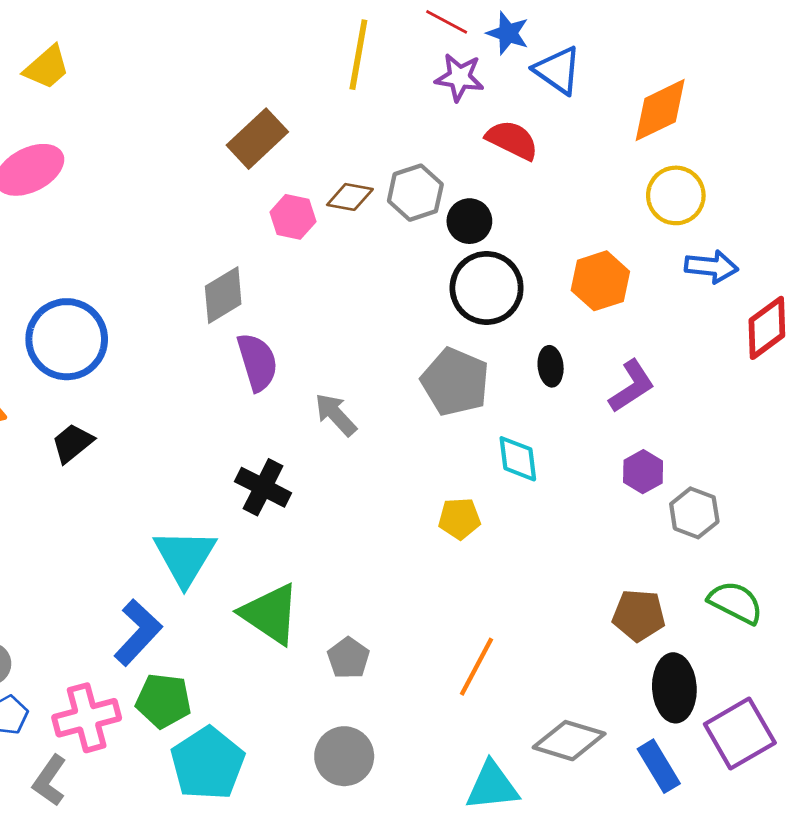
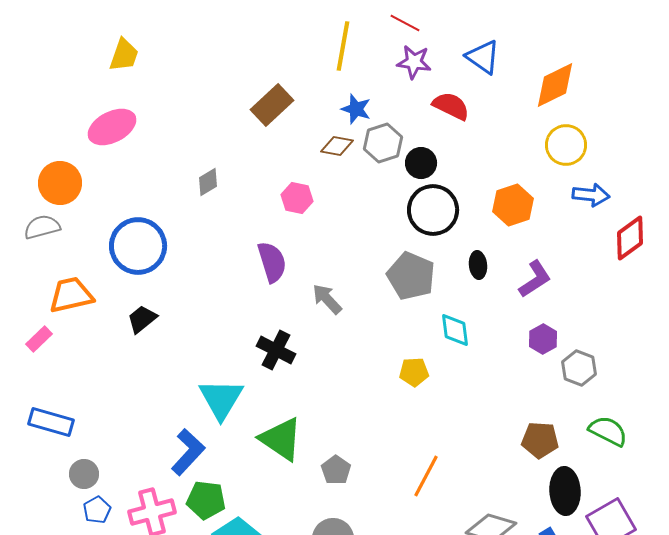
blue star: (508, 33) -> (356, 109), moved
yellow trapezoid: (47, 67) -> (124, 55), turned -30
pink hexagon: (293, 217) -> (297, 198), moved
gray diamond: (223, 295) -> (208, 182), moved, size x0.7

